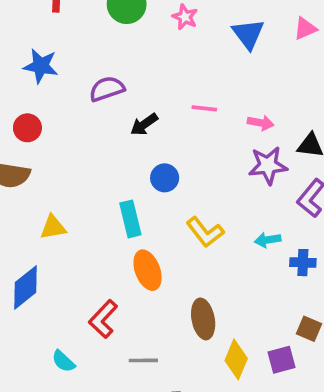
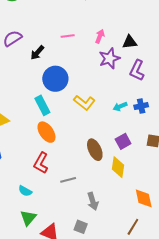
pink arrow: (261, 123) -> (100, 36), turned -64
blue circle: (165, 178) -> (55, 79), size x1.6
cyan arrow: (268, 240) -> (120, 106), moved
orange ellipse: (148, 270) -> (46, 132), moved
purple square: (282, 360) -> (123, 141), moved

